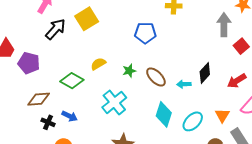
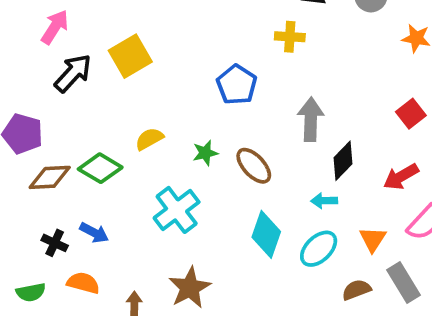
gray arrow: (224, 25) -> (311, 119), moved
blue pentagon: (145, 33) -> (237, 85), turned 30
cyan arrow: (184, 84) -> (324, 201), moved
brown diamond: (39, 99) -> (50, 177), moved

